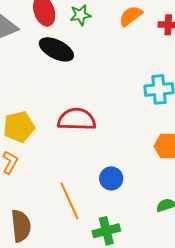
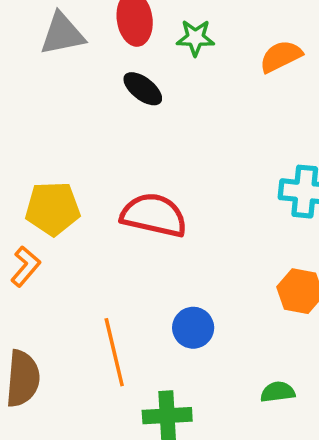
black ellipse: (56, 49) -> (143, 89), size x0.7

